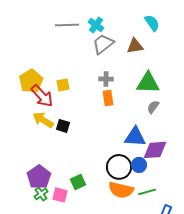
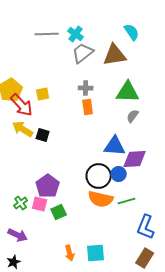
brown triangle: (135, 46) -> (115, 55), size x1.4
purple pentagon: (39, 177) -> (48, 186), moved
green square: (78, 182) -> (59, 212), moved

